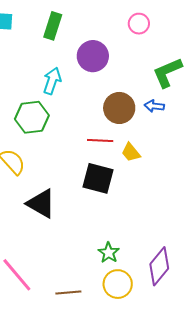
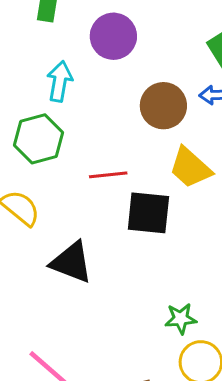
red line: (100, 140) -> (108, 175), moved
yellow trapezoid: (131, 152) -> (190, 168), size x1.5
green star: (109, 253) -> (181, 319), turned -30

